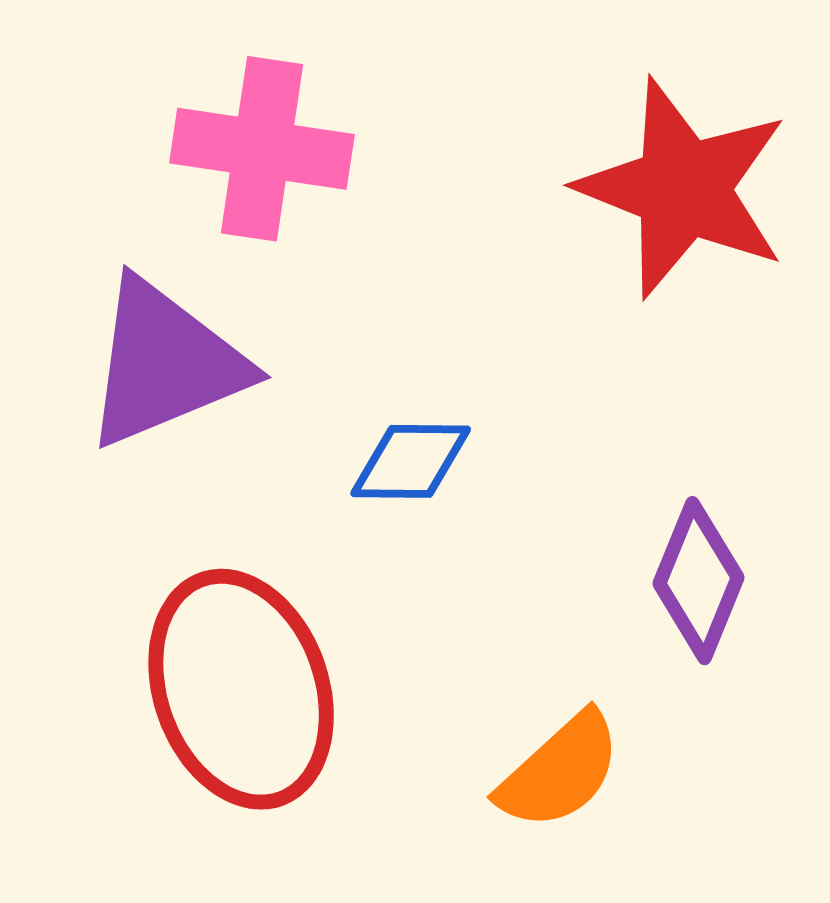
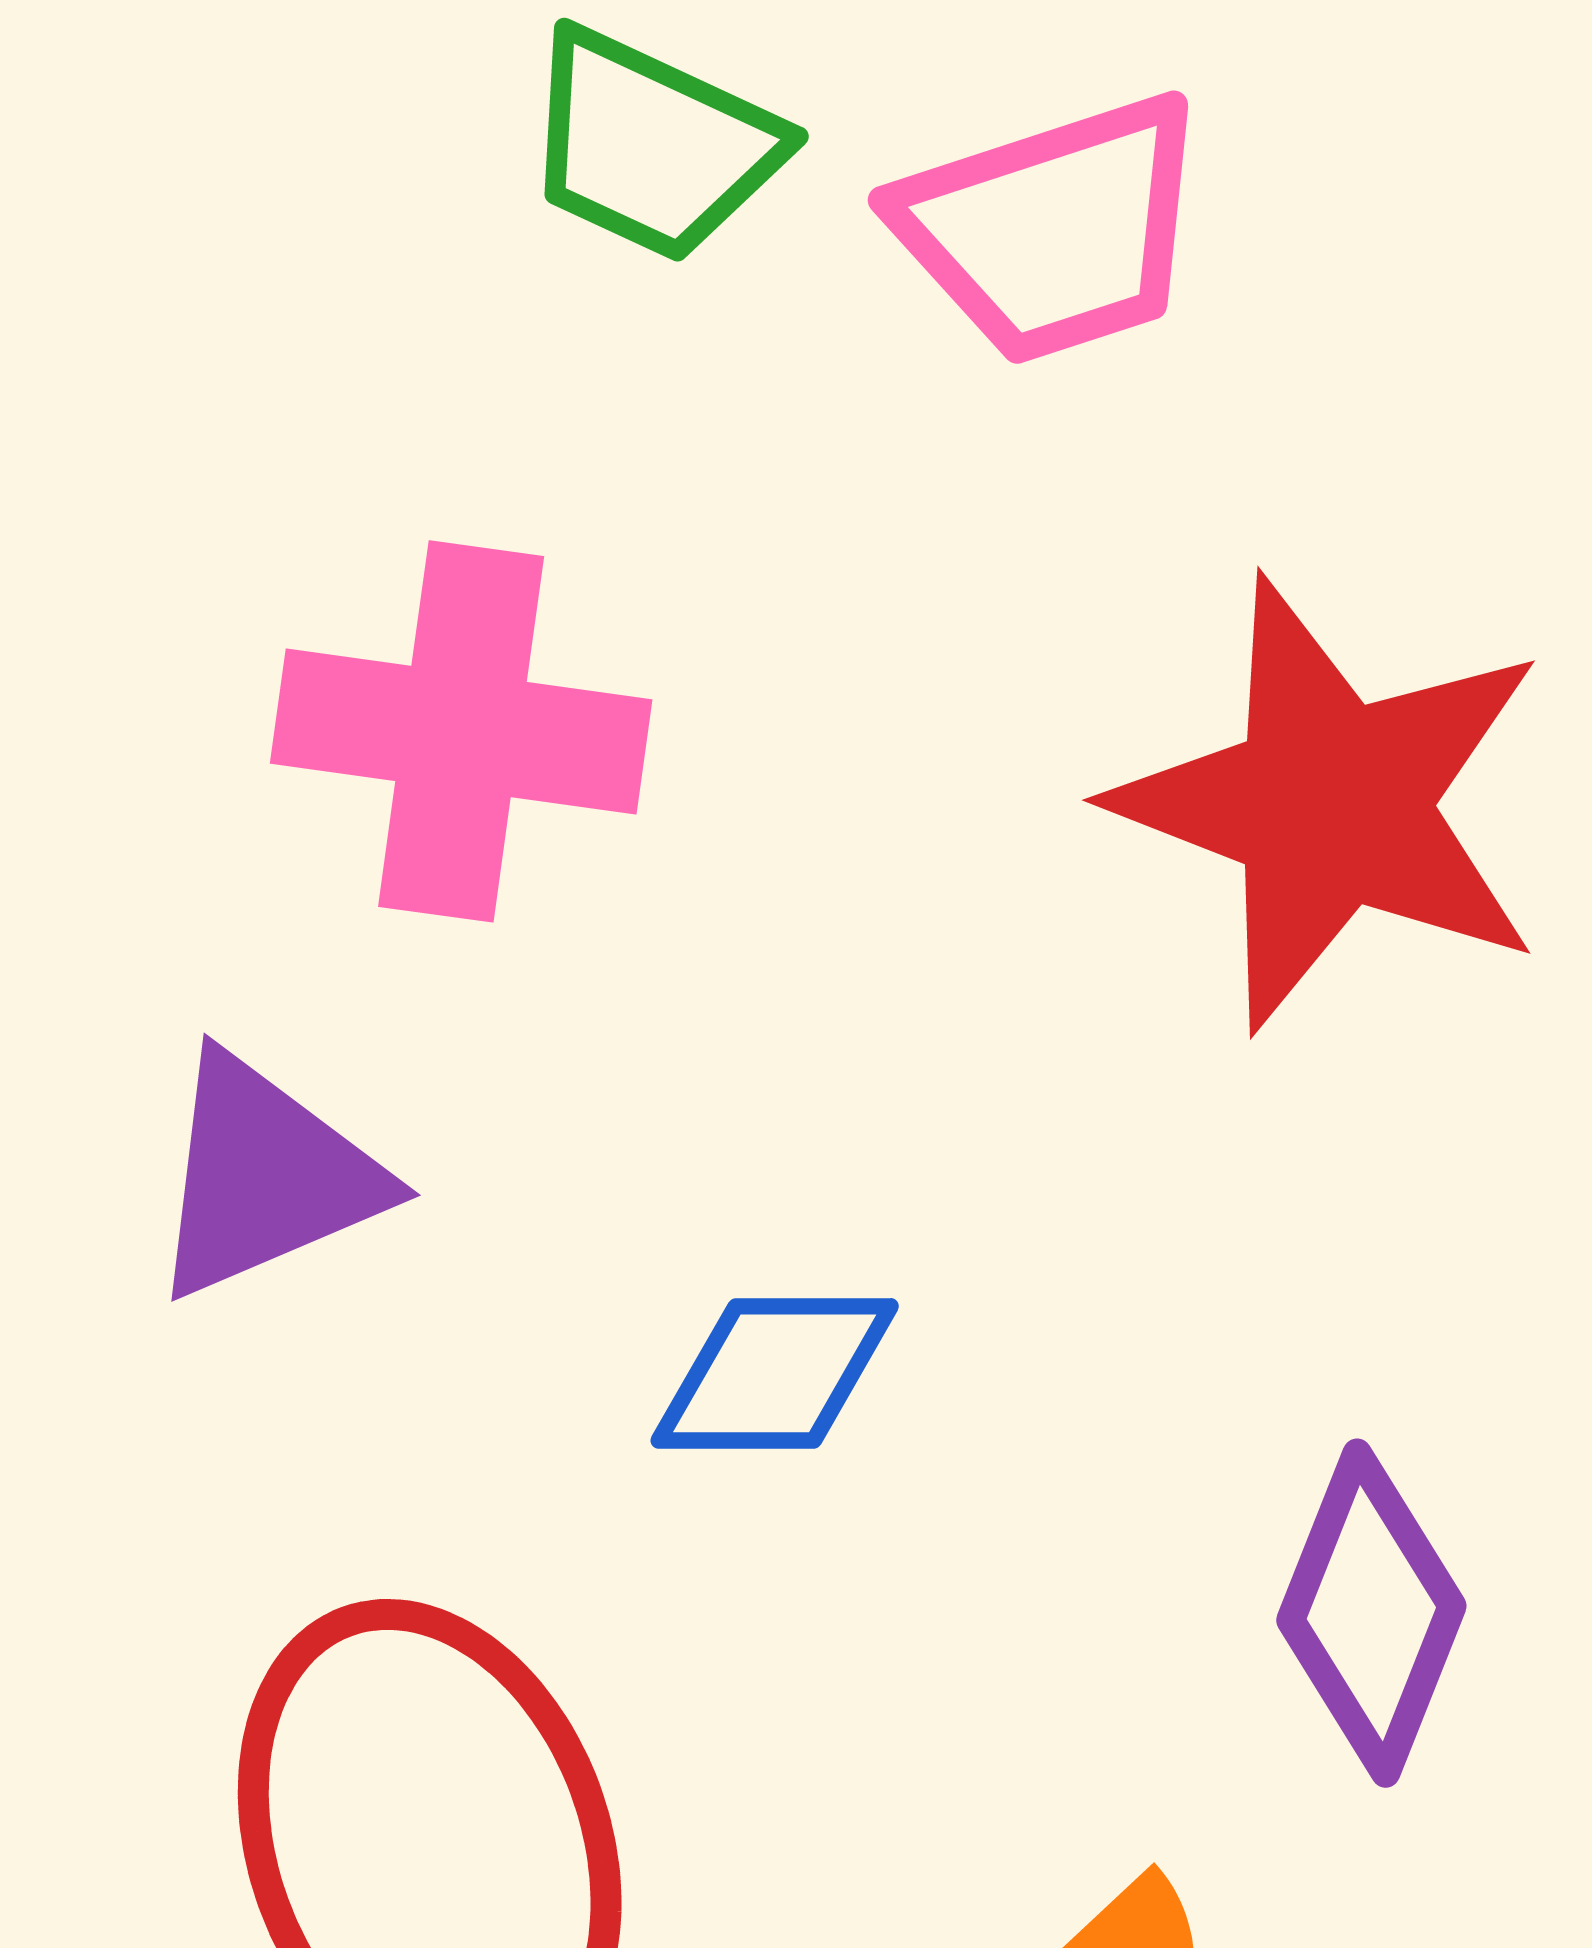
purple triangle: (165, 363) -> (266, 1177), size x0.7

